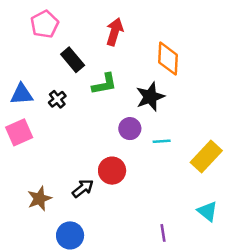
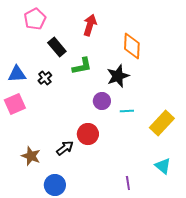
brown star: (39, 199) -> (31, 156), turned -30

